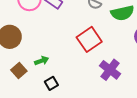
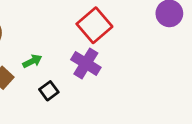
purple cross: (110, 70) -> (86, 63), moved

